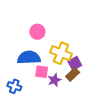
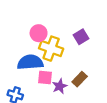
yellow cross: (61, 53) -> (51, 49), moved
purple square: (75, 63) -> (81, 37), moved

